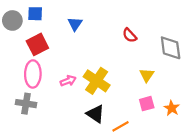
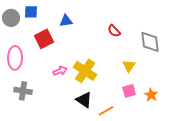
blue triangle: (75, 24) -> (66, 21), turned 48
red square: (37, 44) -> (44, 39), moved
pink ellipse: (33, 74) -> (15, 58), moved

